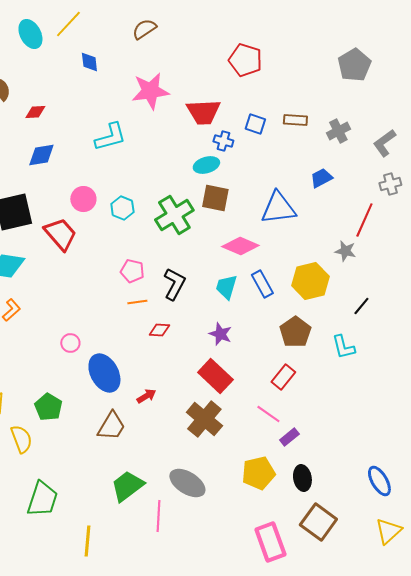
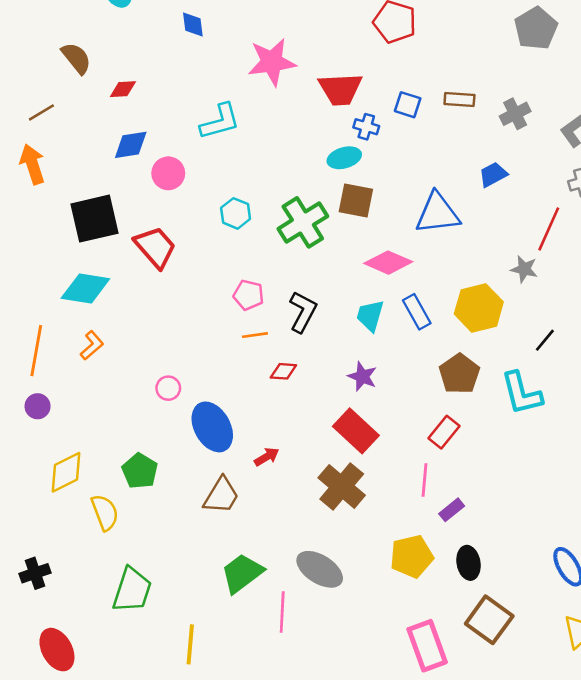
pink circle: (83, 199) -> (168, 173), moved
cyan L-shape: (343, 347) -> (522, 393), size x1.4
pink line: (268, 414) -> (425, 480), turned 60

